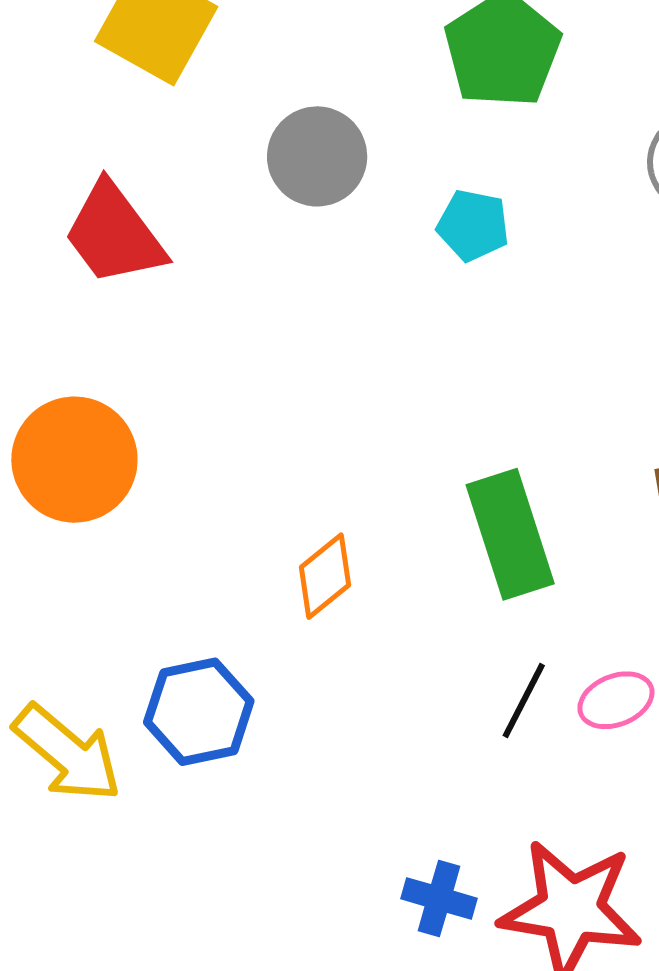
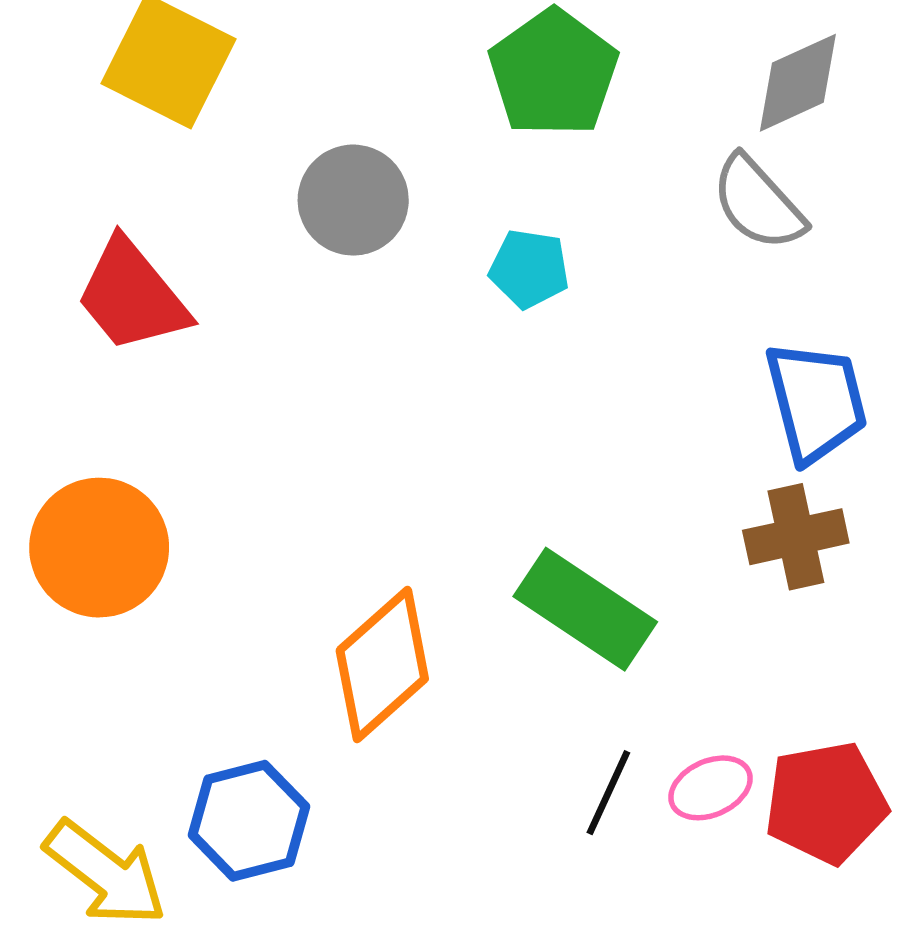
green rectangle: (510, 534) -> (585, 609), turned -36
orange diamond: (325, 576) -> (382, 664), size x1.6

